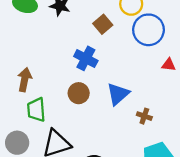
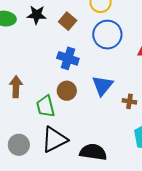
brown square: (103, 24) -> (68, 21), moved
blue circle: (149, 30) -> (107, 35), moved
green trapezoid: (36, 110) -> (45, 106), moved

